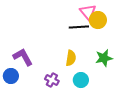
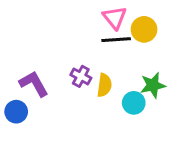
pink triangle: (88, 12) -> (115, 18), moved
purple cross: (52, 80) -> (81, 76), moved
cyan circle: (81, 80) -> (134, 103), moved

